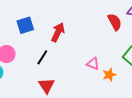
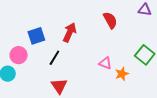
red semicircle: (115, 22) -> (110, 20), moved
blue square: (25, 25) -> (36, 36), moved

